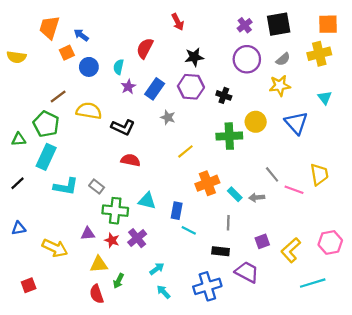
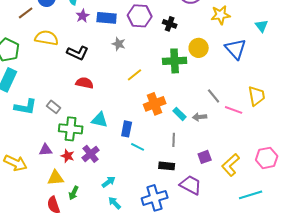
blue rectangle: (155, 89) -> (107, 18), turned 60
brown line: (58, 97) -> (26, 13), moved

